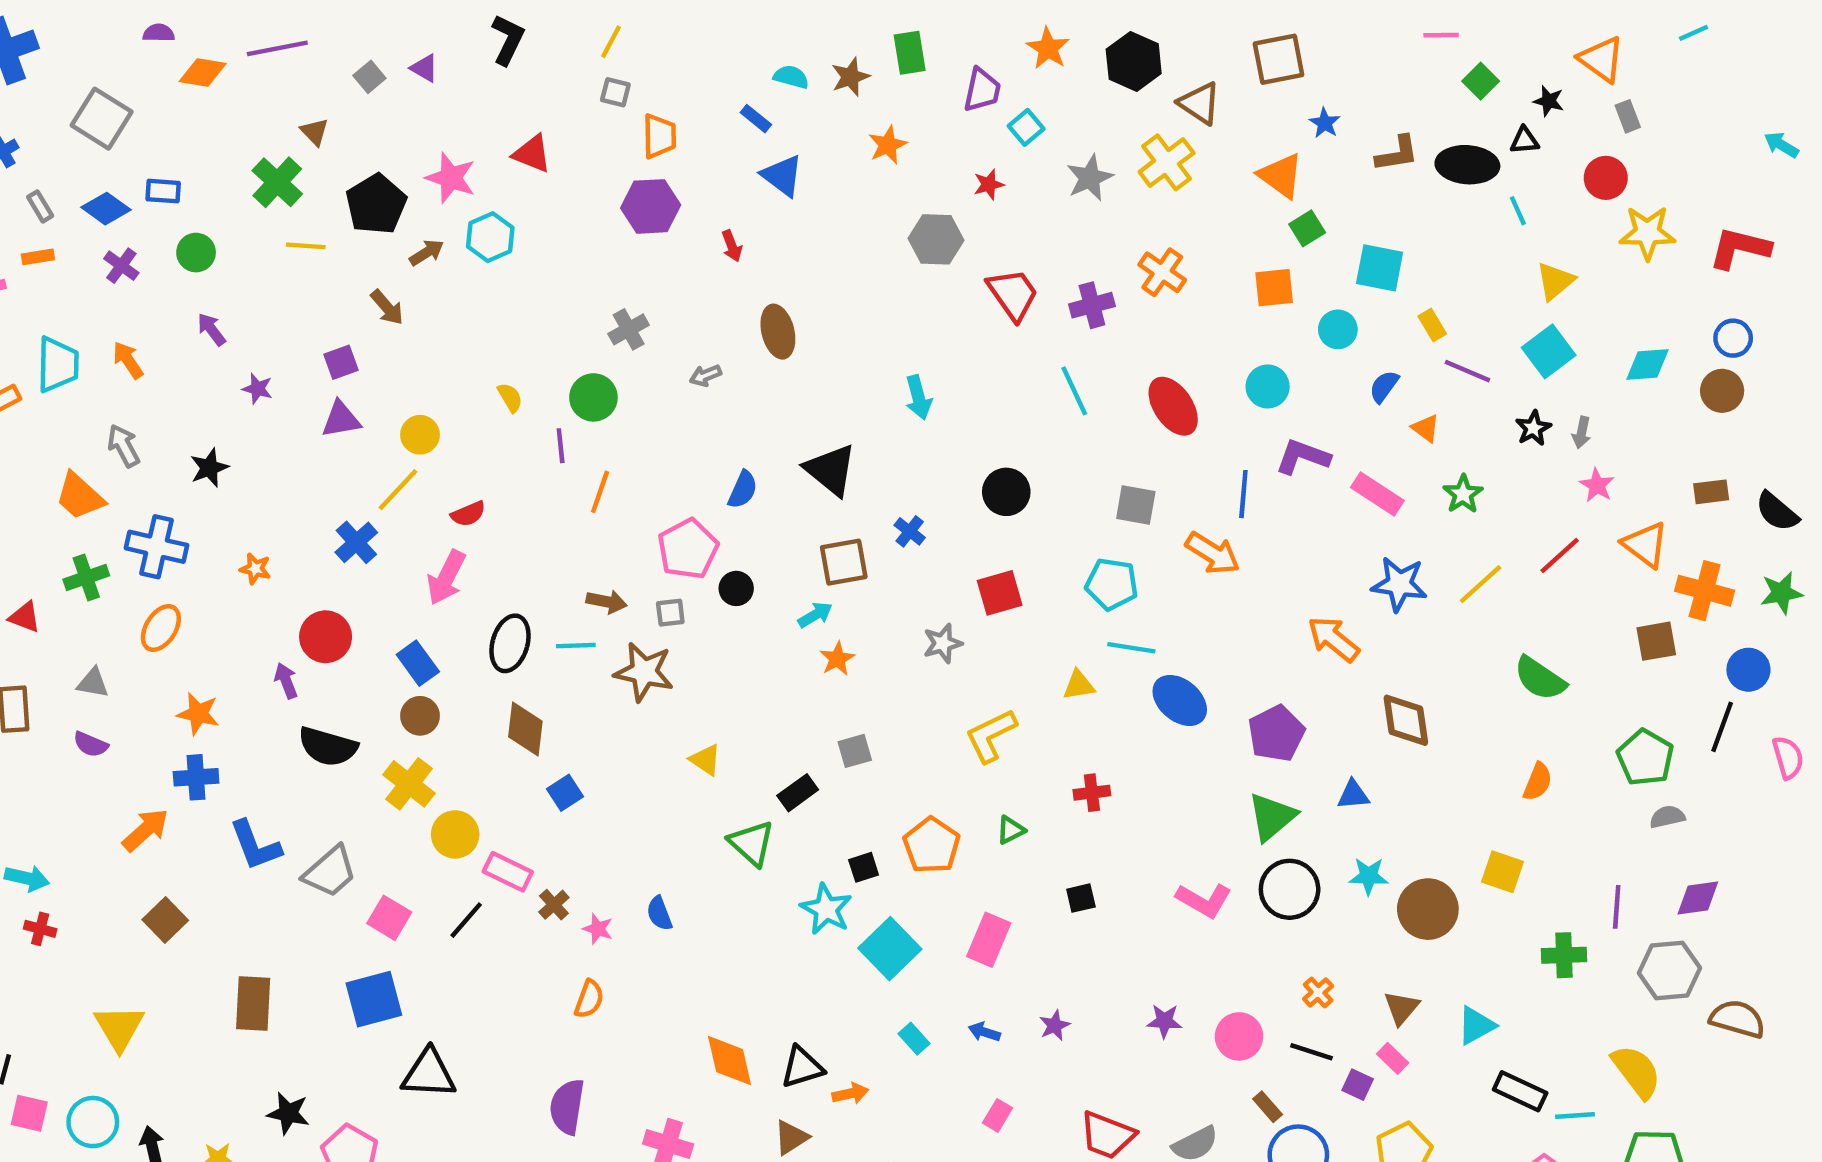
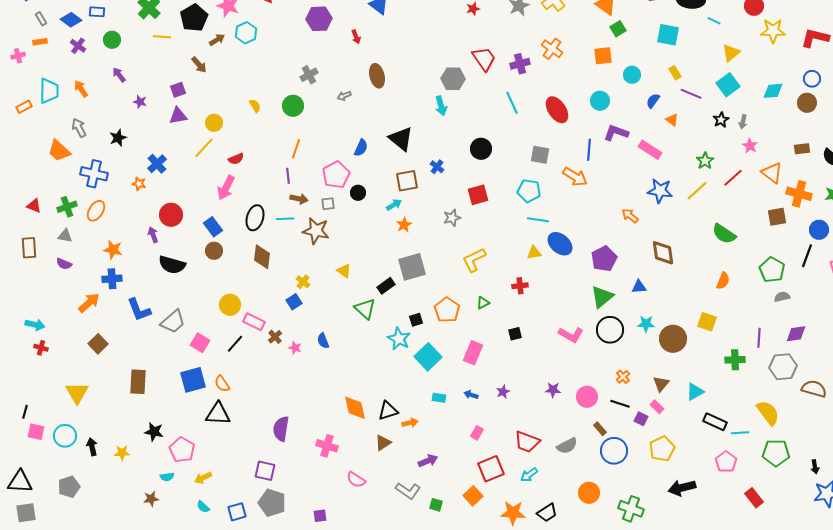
cyan line: (1518, 211) -> (714, 21), turned -40
gray hexagon: (936, 239) -> (453, 79), moved
cyan square: (1380, 268) -> (668, 35), moved
purple line: (561, 446) -> (288, 176), moved
green star: (1463, 494) -> (705, 161), moved
blue cross: (356, 542) -> (157, 164), moved
green cross: (86, 577) -> (67, 207), moved
orange arrow: (1333, 639) -> (630, 216), size x0.7
yellow triangle: (1079, 685) -> (534, 253), moved
gray square: (855, 751) -> (412, 267), size x1.8
yellow cross: (409, 784) -> (303, 282), moved, size x0.6
blue square: (565, 793) -> (294, 302), moved
orange semicircle: (589, 999) -> (222, 384), moved, turned 126
cyan rectangle: (914, 1039) -> (439, 398), turned -40

